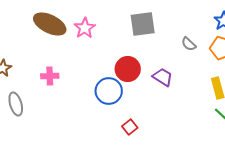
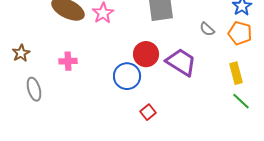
purple trapezoid: (163, 77) -> (181, 62), size x1.5

